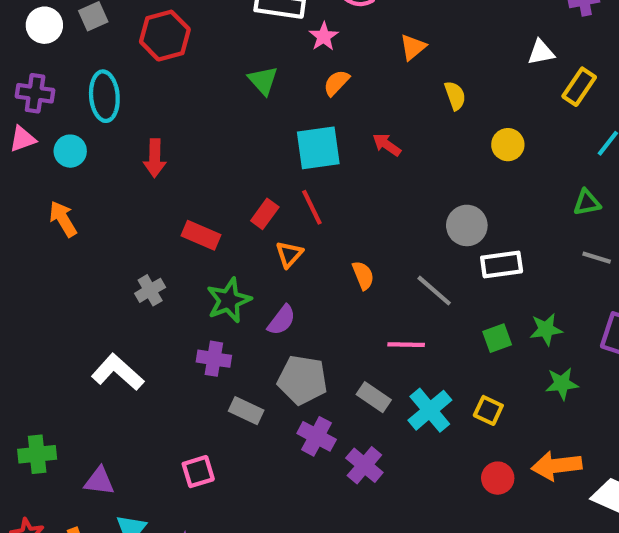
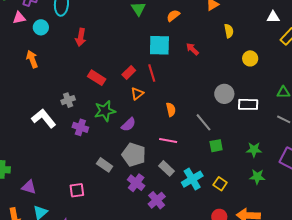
white rectangle: (502, 265) -> (248, 104), moved
green square: (497, 338) -> (216, 146), moved
pink line: (406, 345) -> (168, 140), moved
purple cross: (214, 359) -> (80, 127), moved
white L-shape: (118, 372) -> (44, 118), moved

